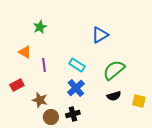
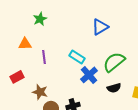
orange triangle: (25, 52) -> (25, 44), turned -32
blue cross: (76, 88) -> (89, 75), moved

